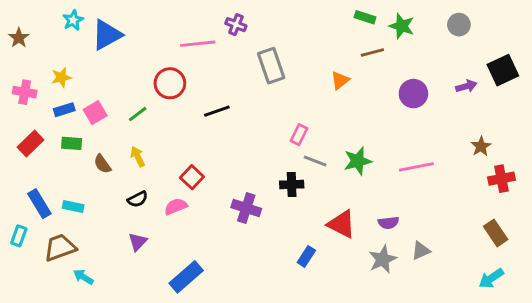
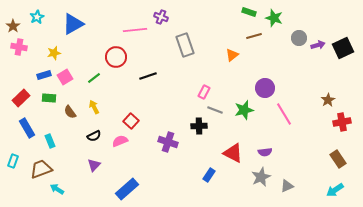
cyan star: (73, 20) -> (37, 17), moved
gray circle: (459, 25) -> (299, 38), moved
yellow star: (61, 77) -> (54, 53), moved
purple arrow: (466, 86) -> (318, 45), moved
pink cross: (25, 92) -> (19, 47), moved
purple circle: (413, 94) -> (265, 88), moved
pink line: (416, 167) -> (284, 114), turned 70
blue rectangle: (39, 204) -> (27, 128), moved
cyan rectangle: (73, 207) -> (50, 141), turned 56
gray triangle: (421, 251) -> (287, 186), moved

